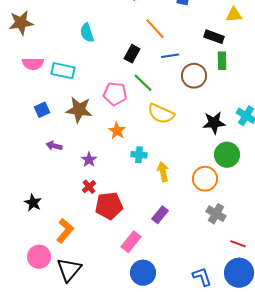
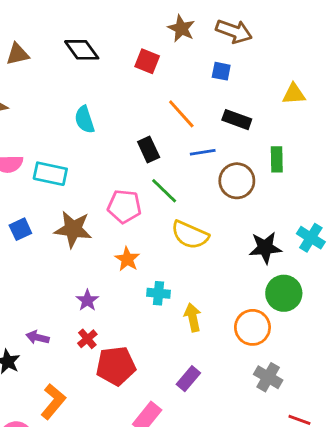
black rectangle: (214, 37) -> (237, 120), moved
black rectangle: (132, 54) -> (149, 149), turned -54
purple arrow: (54, 146) -> (38, 337), moved

